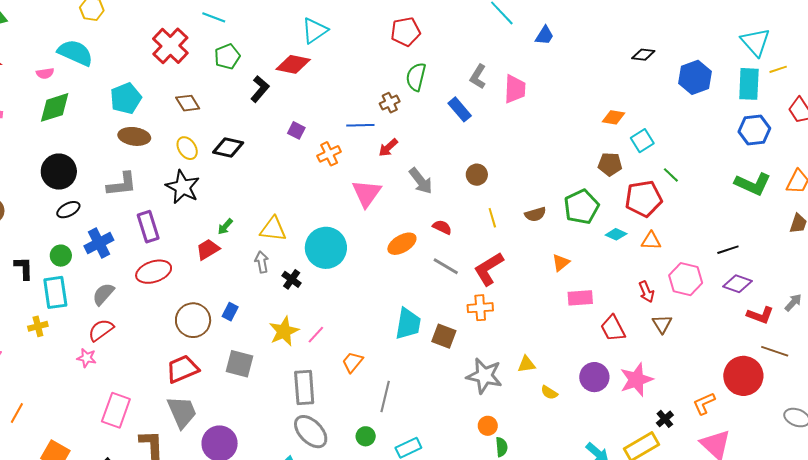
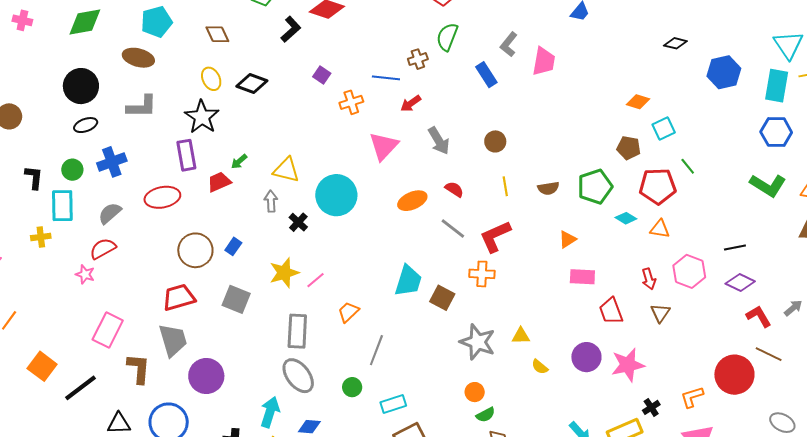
brown ellipse: (134, 136) -> (138, 58), moved
purple rectangle: (148, 227) -> (186, 155), moved
red L-shape: (760, 315) -> (759, 316), turned -148
green semicircle: (501, 447) -> (486, 415), turned 60

